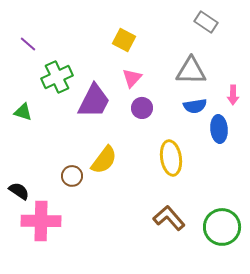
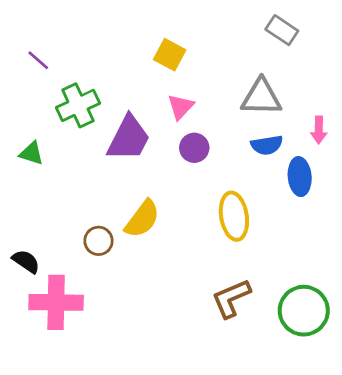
brown L-shape: (169, 218) -> (231, 298), turned -72

